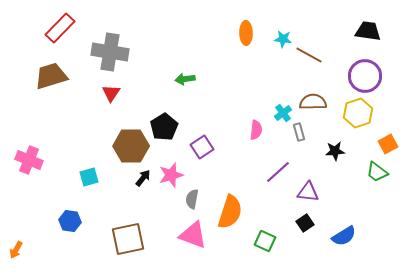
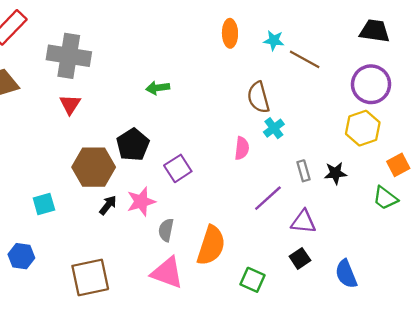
brown semicircle: (313, 102) -> (258, 97), moved, turned -104
gray rectangle: (299, 132) -> (303, 171), moved
blue semicircle: (344, 236) -> (346, 274), turned 100

